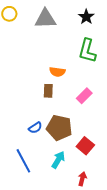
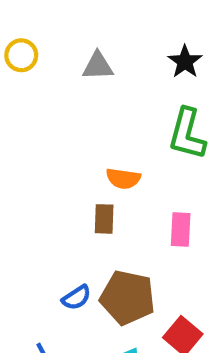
gray triangle: (45, 19) -> (98, 66), size x0.7
pink rectangle: (84, 96) -> (181, 230), turned -42

